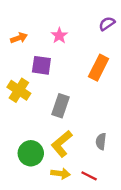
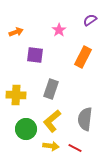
pink star: (59, 36) -> (59, 30), moved
yellow cross: (19, 90) -> (16, 95), moved, turned -30
gray semicircle: (101, 141) -> (85, 119), size x1.6

